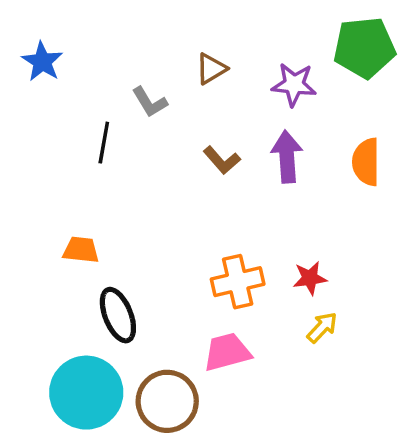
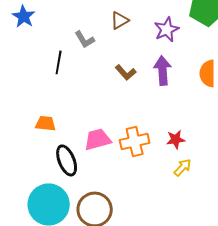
purple star: (294, 84) -> (167, 29), turned -30
pink trapezoid: (227, 352) -> (98, 139), moved

